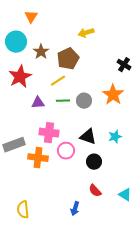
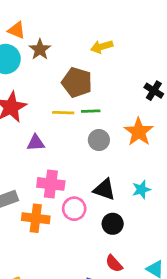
orange triangle: (31, 17) -> (17, 30), moved, turned -40
brown star: (41, 52) -> (40, 49), moved
brown pentagon: (68, 59) -> (77, 82), turned -30
yellow line: (58, 81) -> (63, 113), turned 35
green line: (63, 101) -> (91, 111), moved

